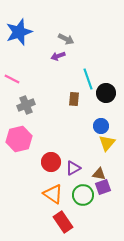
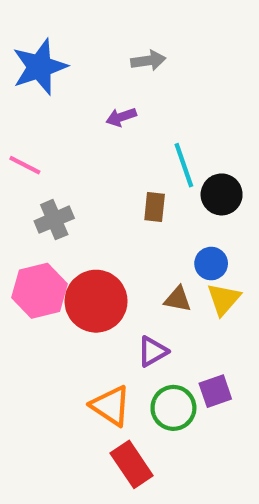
gray arrow: (66, 39) -> (148, 61), moved, turned -35
red circle: (51, 162) -> (96, 301), moved, size x1.5
brown triangle: (99, 174) -> (178, 299), moved

